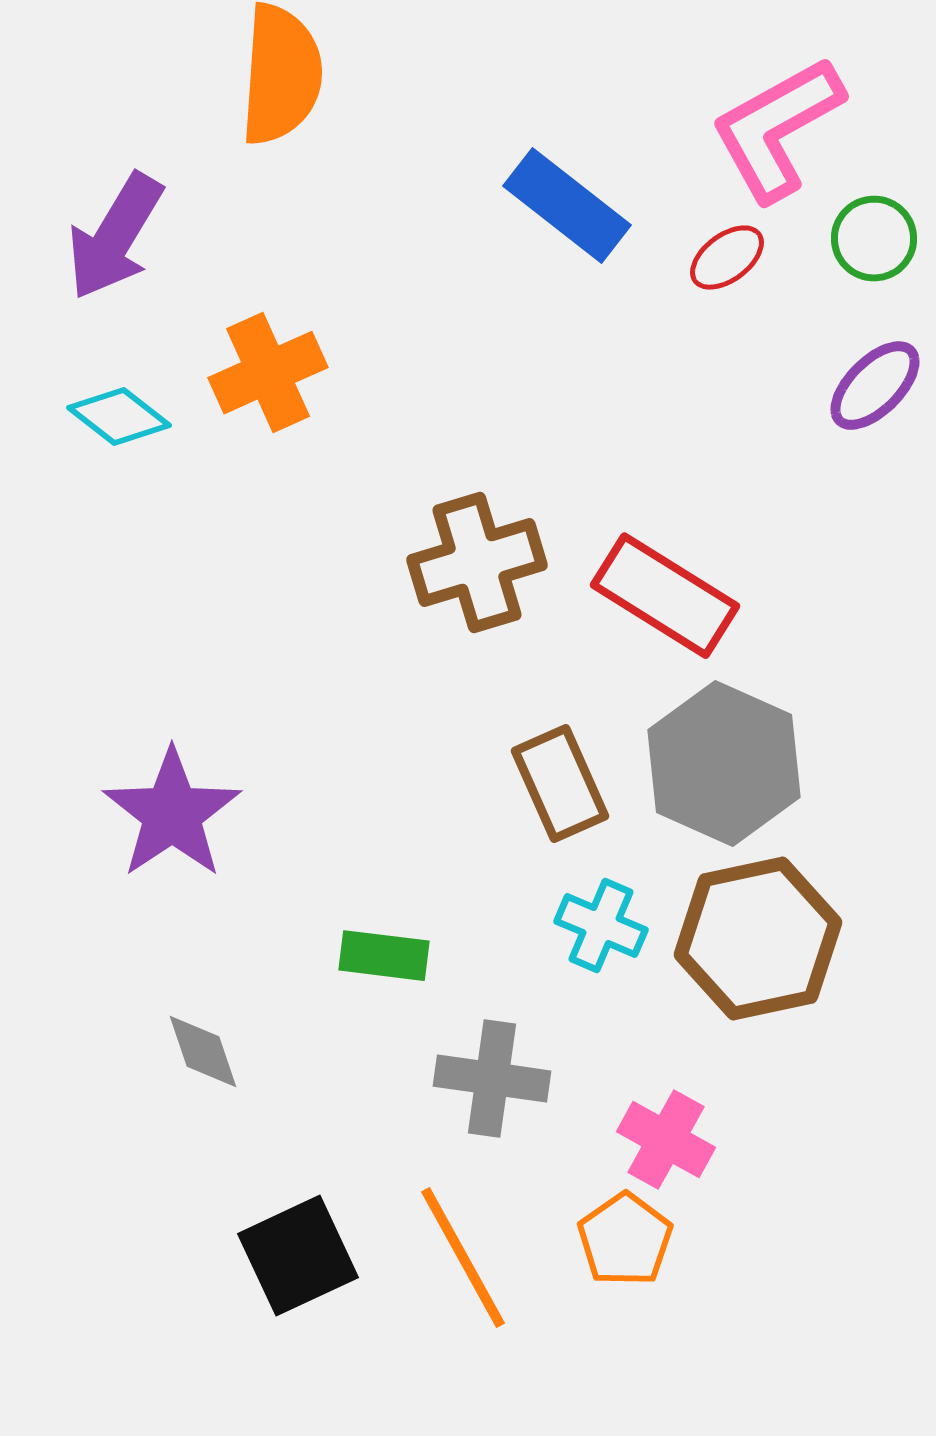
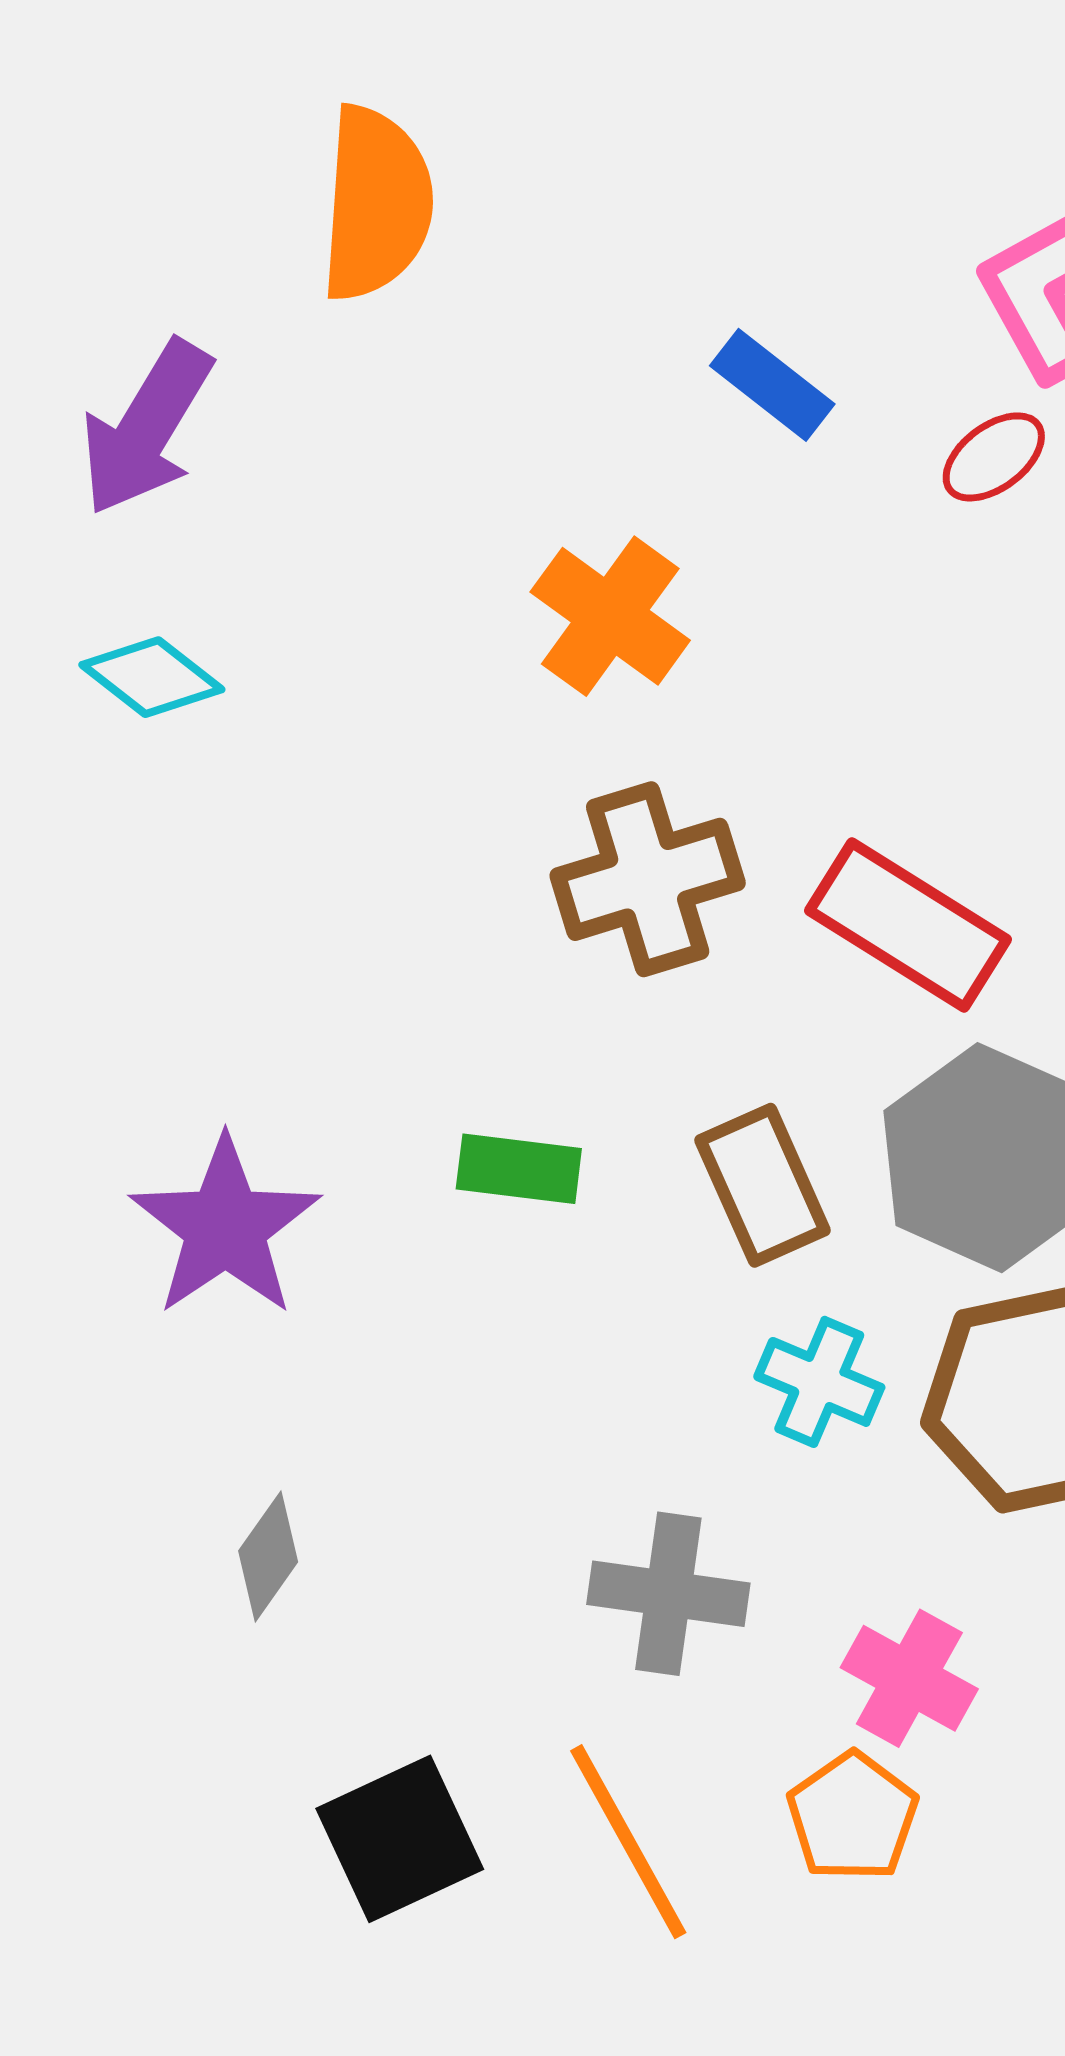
blue rectangle: (567, 206) -> (772, 385), size x0.7
orange cross: (268, 373) -> (610, 616), moved, turned -30
green rectangle: (384, 956) -> (519, 1169), moved
gray diamond: (203, 1052) -> (268, 1556), turned 54

